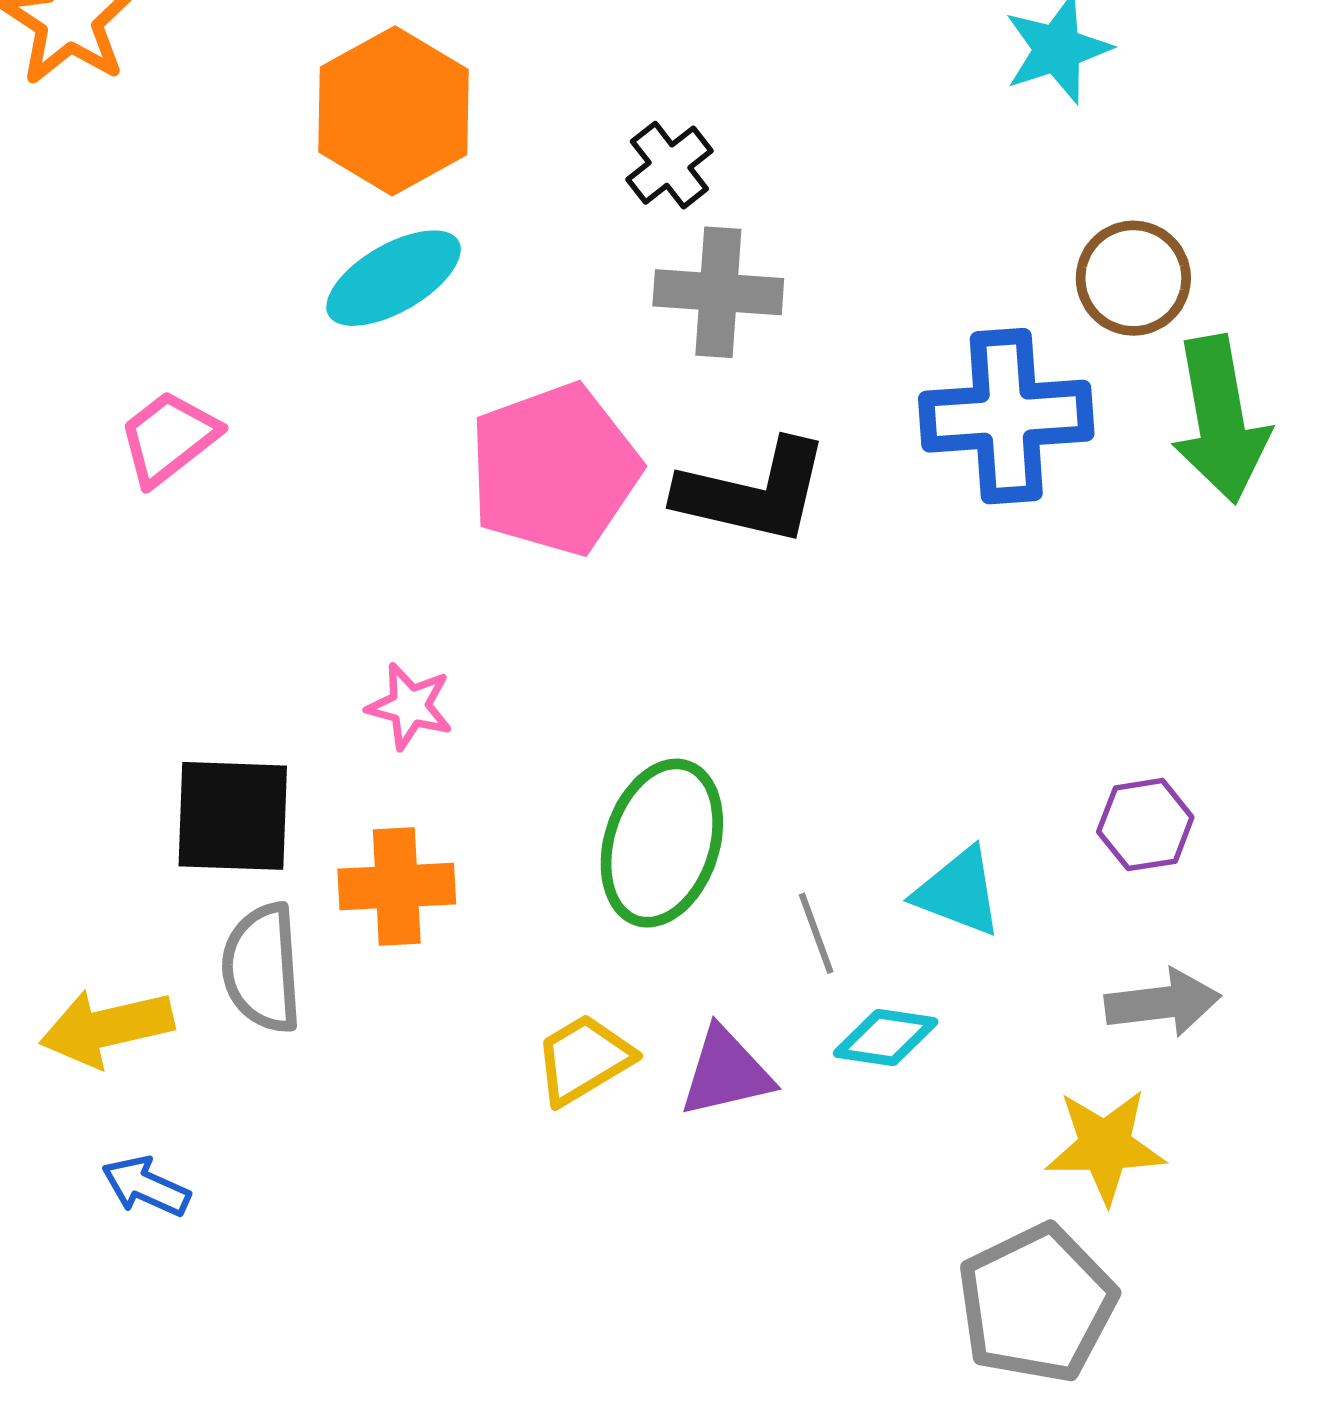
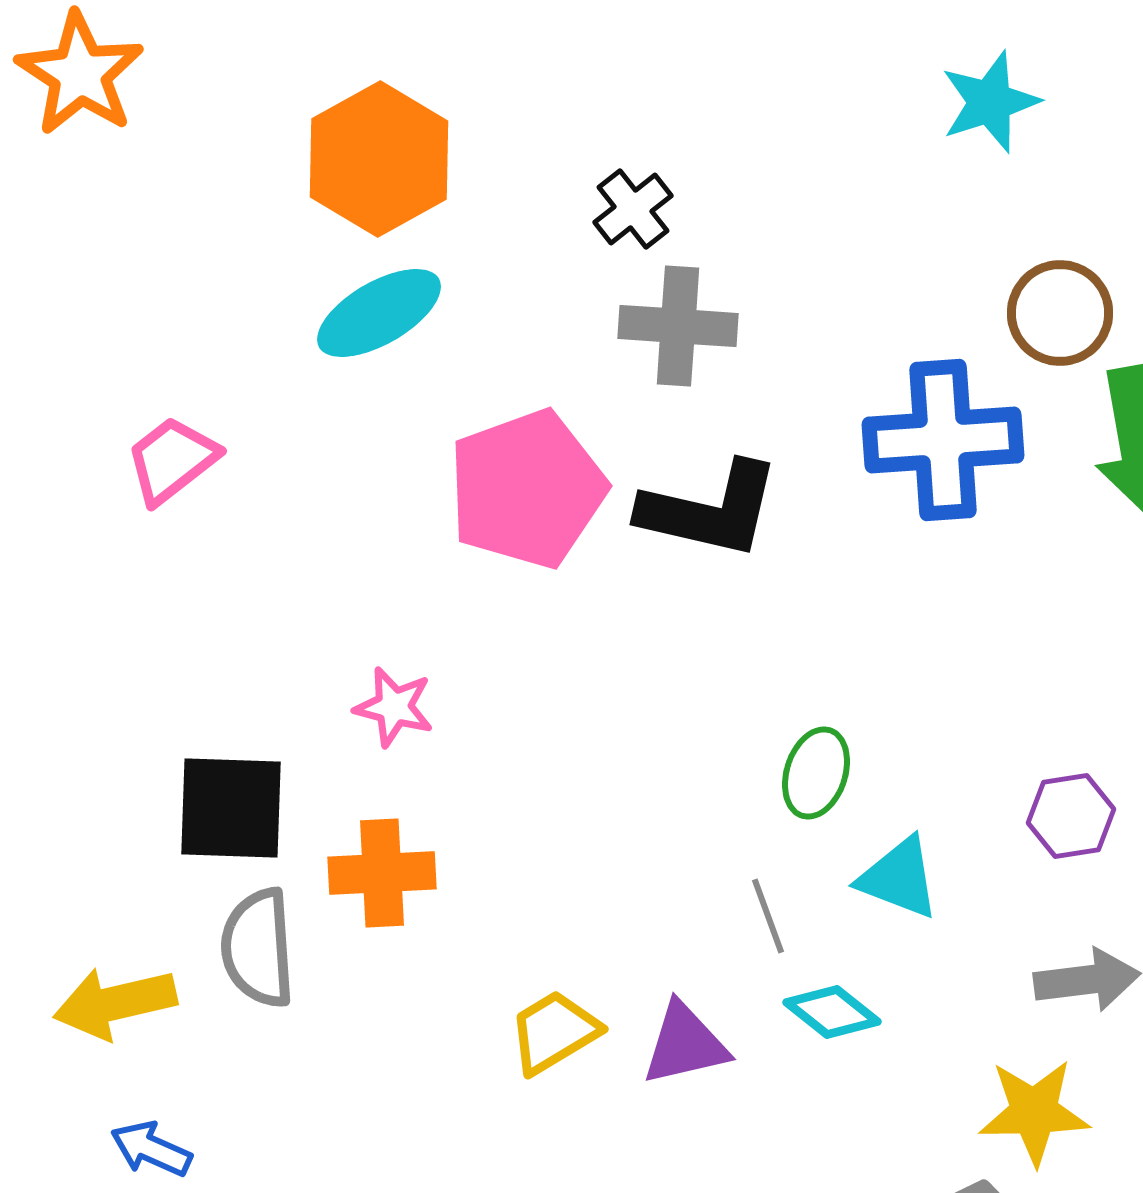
green ellipse: (662, 843) -> (816, 773), moved, size x0.6
cyan diamond: (886, 1038) -> (832, 1012), turned 30

